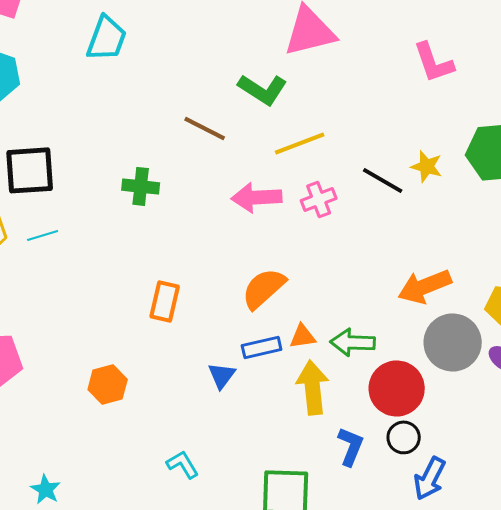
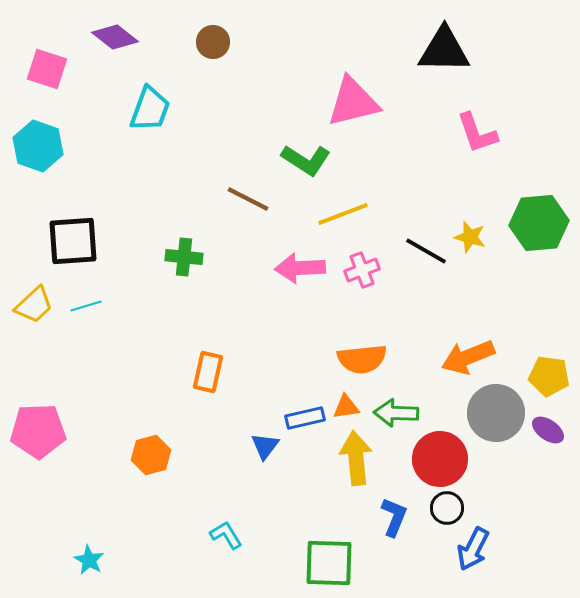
orange semicircle: (264, 288) -> (362, 359), moved, turned -144

